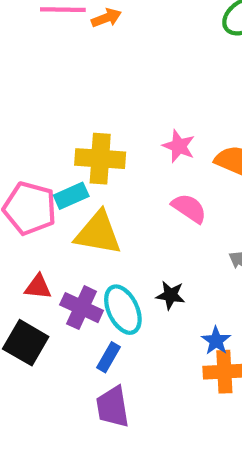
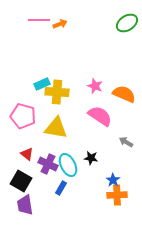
cyan rectangle: (71, 196) -> (42, 84), moved
pink semicircle: (189, 208) -> (100, 116), size x1.4
red triangle: (38, 287) -> (27, 154), turned 32
purple trapezoid: (113, 407) -> (25, 205), moved

